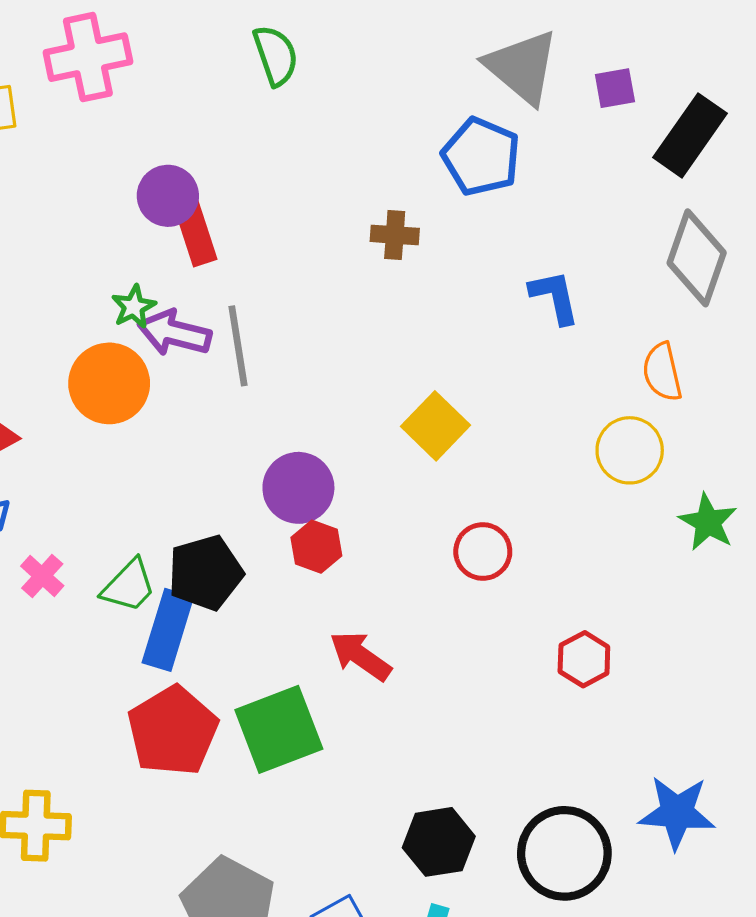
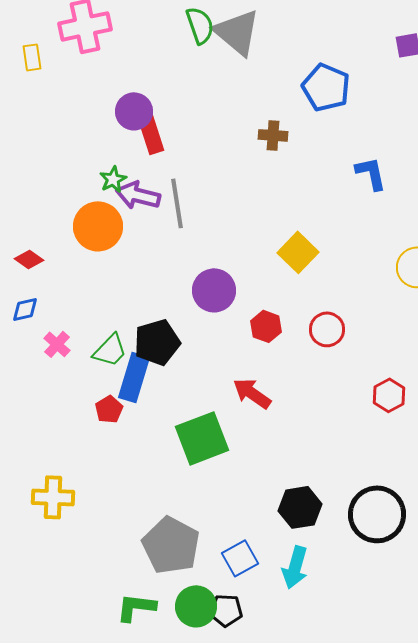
gray triangle: (522, 67) -> (237, 32), moved
red hexagon: (316, 547) -> (266, 326), moved
red pentagon: (173, 731) -> (109, 409), moved, size x0.5

